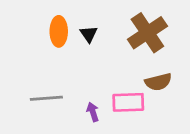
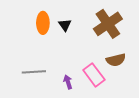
pink rectangle: (128, 102) -> (94, 75), turned 55

